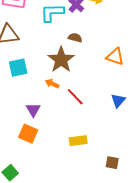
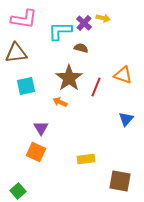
brown semicircle: (75, 38) -> (81, 48), moved
red line: (75, 97) -> (96, 87), moved, turned 66
brown square: (112, 163) -> (120, 181), size x1.6

